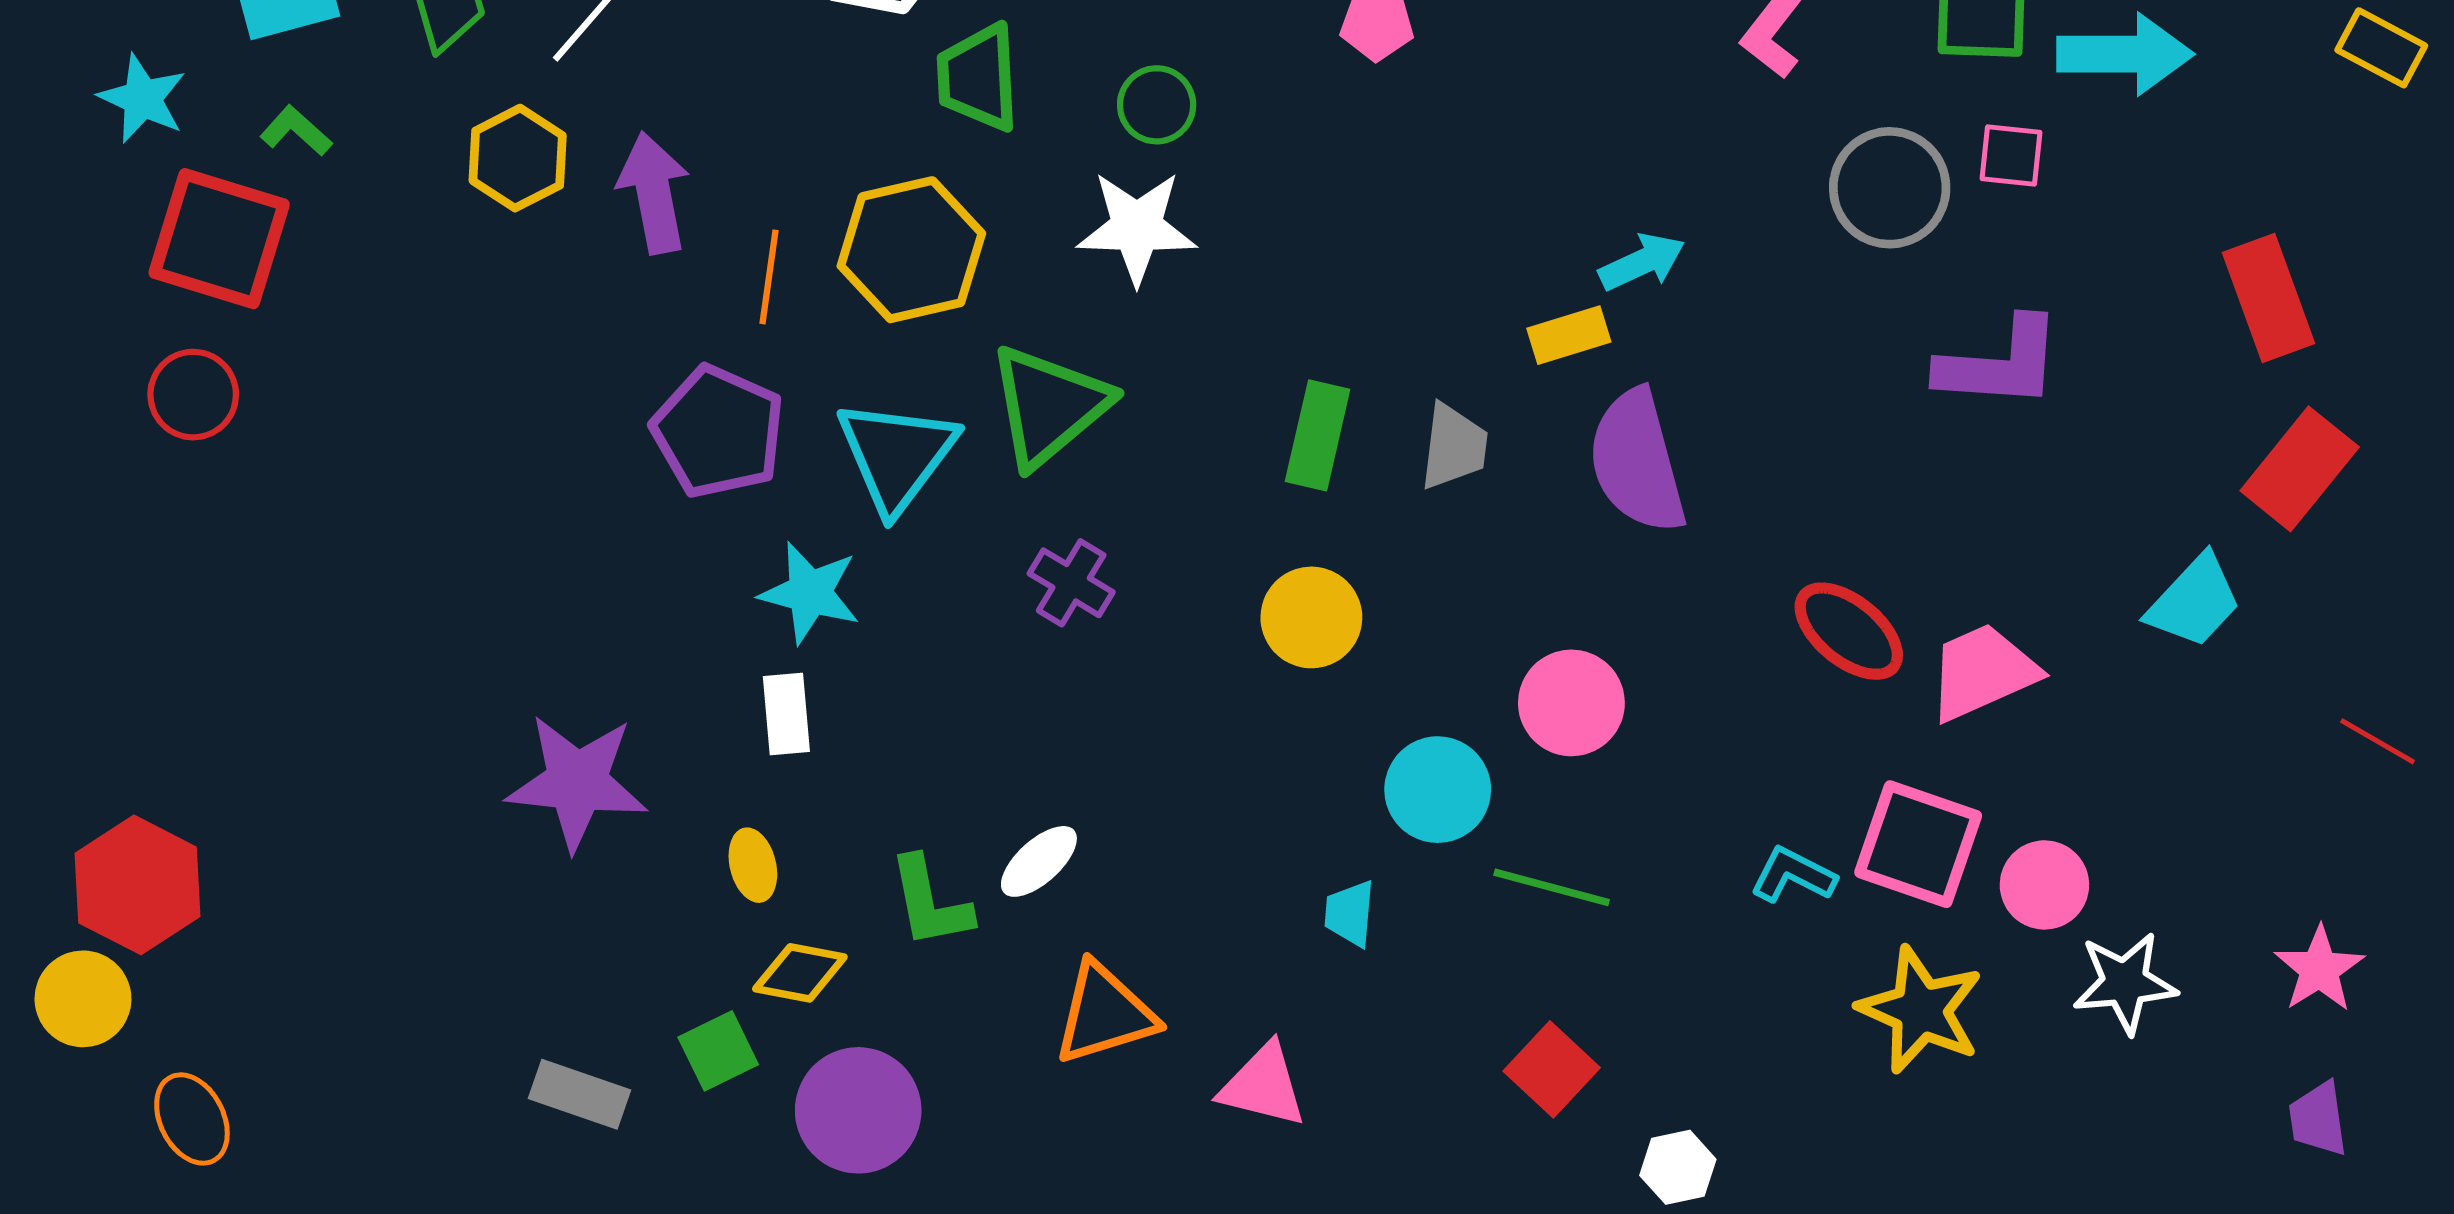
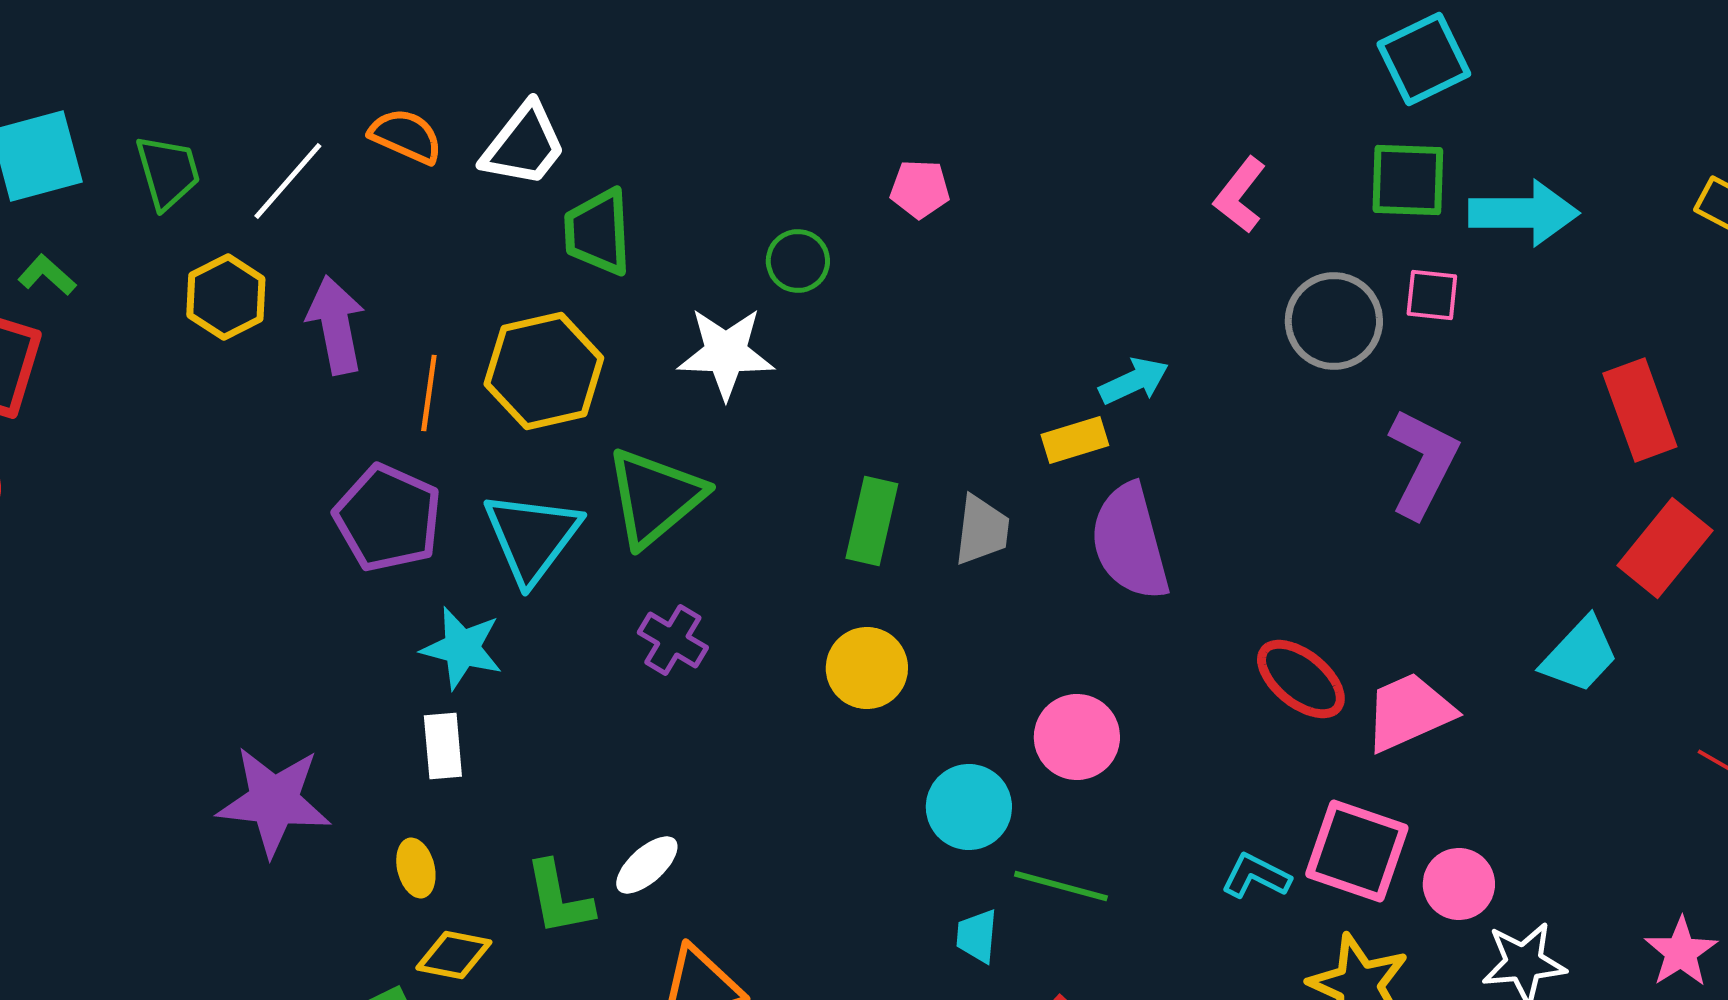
green circle: (1157, 105) -> (798, 261), moved
purple L-shape: (2000, 364) -> (1423, 463), turned -67
cyan trapezoid: (1350, 913) -> (977, 936), moved

